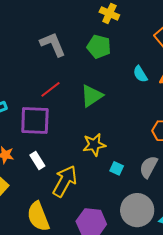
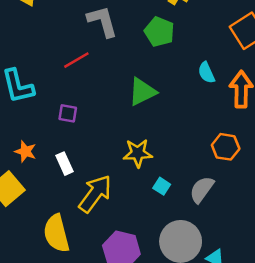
red line: (50, 89) -> (76, 60), moved
purple square: (35, 121) -> (68, 113), size x0.5

